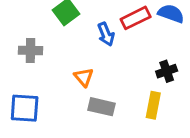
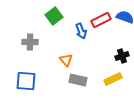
yellow rectangle: (153, 105) -> (113, 79), turned 54

